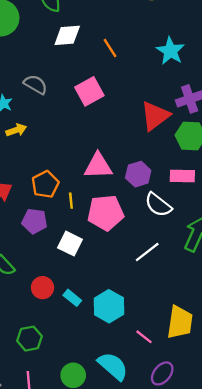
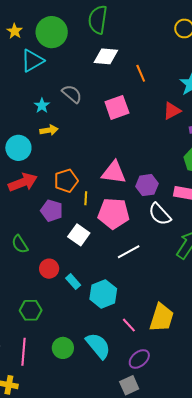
red triangle: (155, 116) -> (172, 111), moved, size x0.7
white line: (147, 252) -> (129, 252), moved

